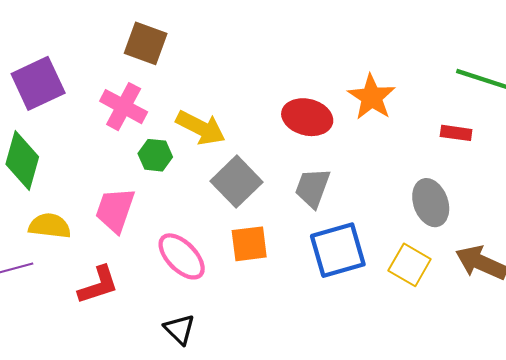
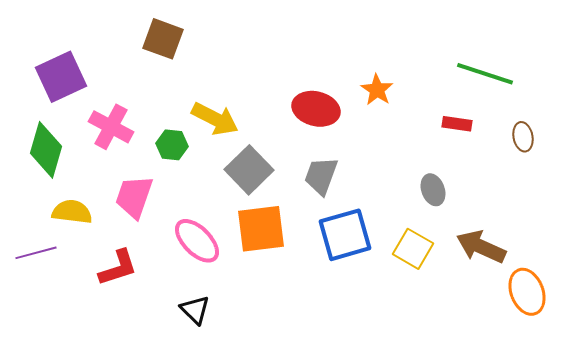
orange star: (372, 97) -> (377, 90), size x0.7
pink cross: (124, 107) -> (111, 127), moved
gray ellipse: (431, 203) -> (433, 190), size x0.7
orange square: (249, 244) -> (261, 229), size x1.4

